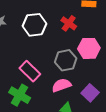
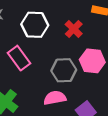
pink rectangle: (30, 71) -> (19, 58), moved

